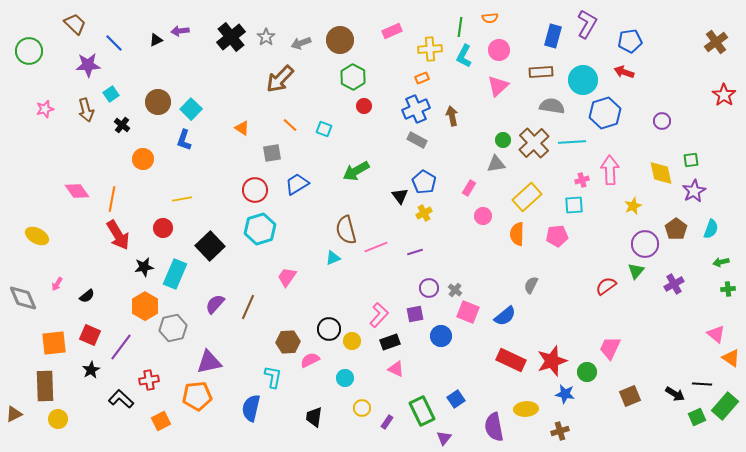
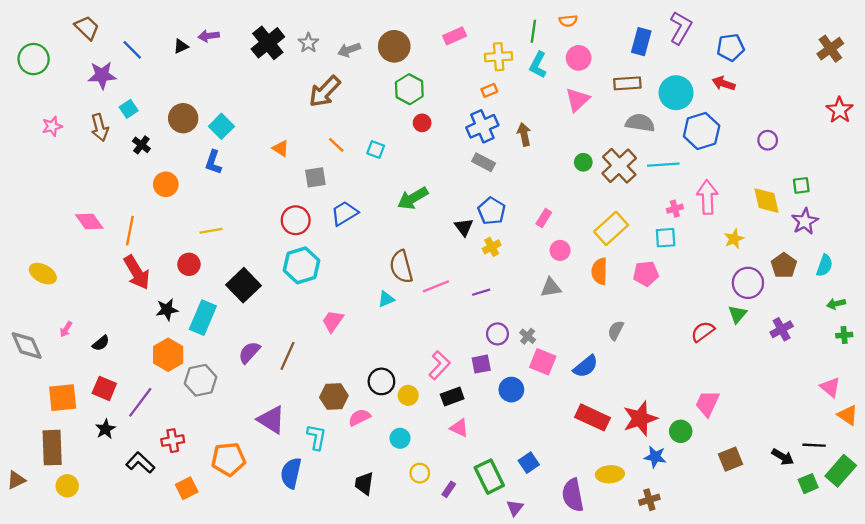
gray triangle: (496, 164) -> (551, 288), moved
purple triangle: (209, 362) -> (271, 420), moved, turned 44

